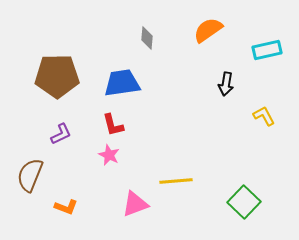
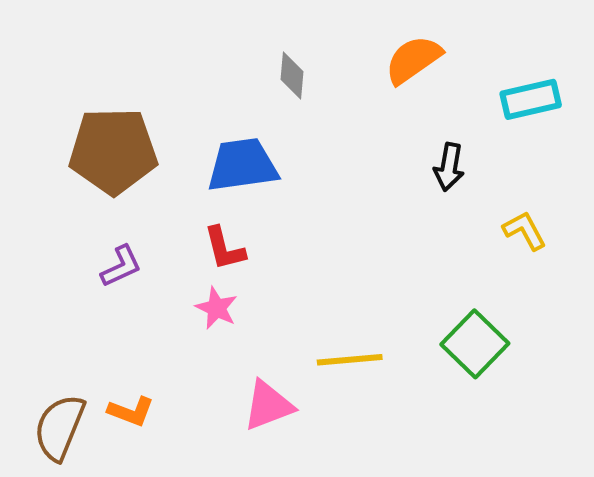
brown semicircle: (30, 175) -> (59, 427), moved
green square: (244, 202) -> (475, 344), moved

